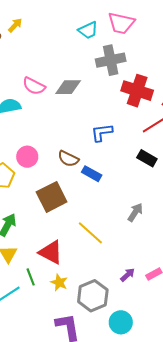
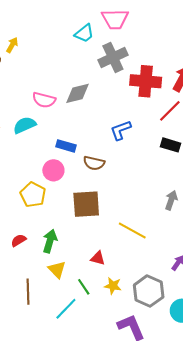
blue rectangle: (92, 174) -> (66, 146), moved
brown square: (52, 197) -> (86, 204), turned 36
red triangle: (51, 252) -> (98, 258), size x0.6

